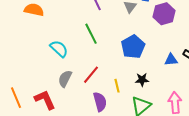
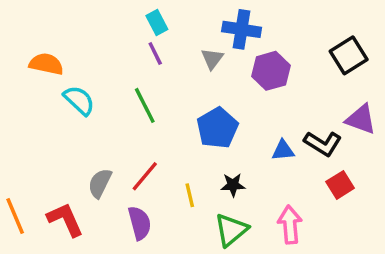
cyan semicircle: (59, 49) -> (79, 100), moved
purple semicircle: (100, 102) -> (140, 223), moved

